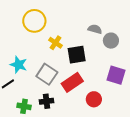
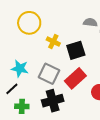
black cross: (47, 101) -> (53, 101), size x1.5
green cross: (24, 106) -> (22, 106), moved

